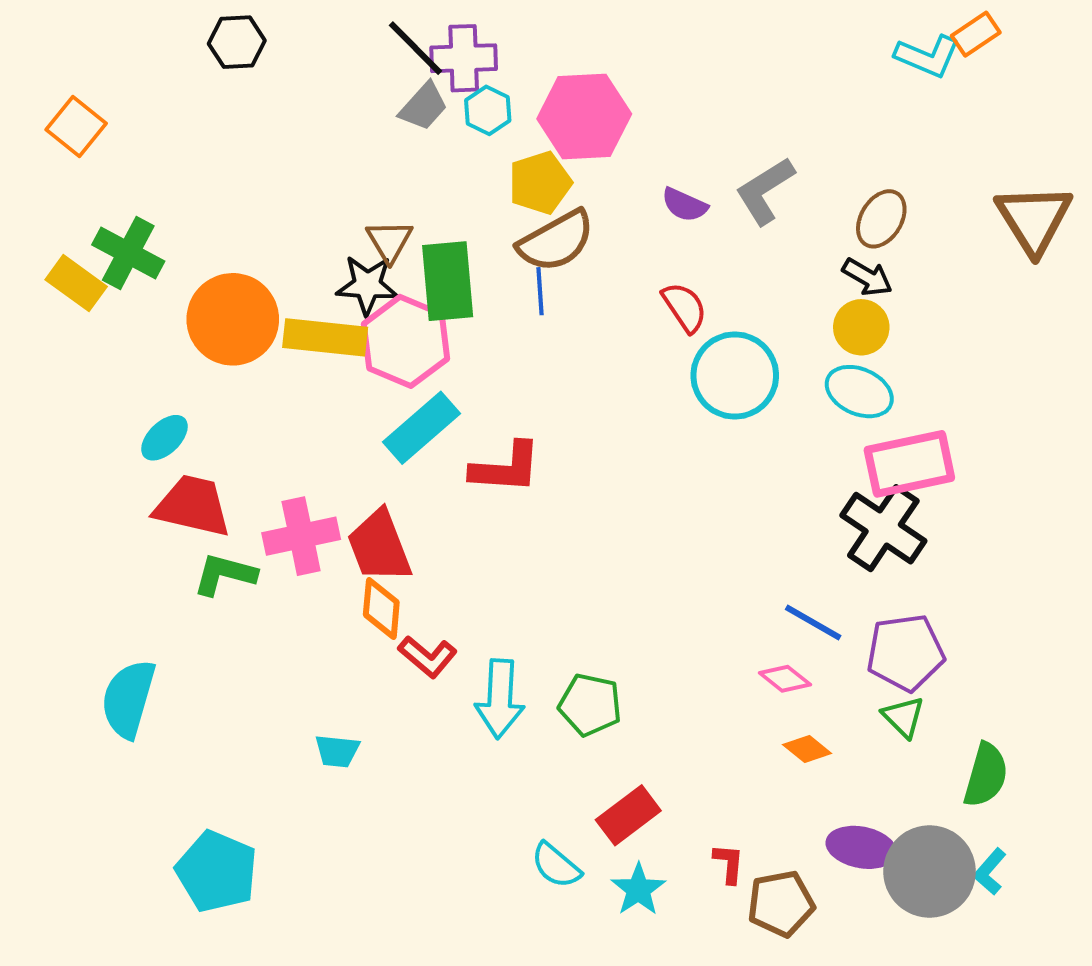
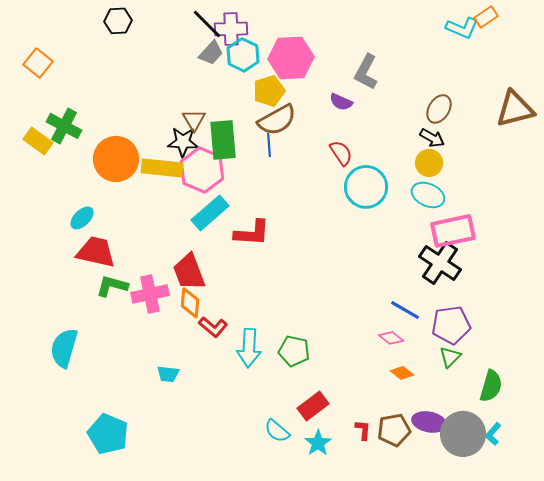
cyan hexagon: (488, 110) -> (243, 55), size x1.4
gray L-shape: (765, 191) -> (366, 72), moved, turned -30
brown triangle: (1034, 219) -> (515, 109), turned 48
pink cross: (301, 536) -> (150, 294), moved
green triangle: (903, 717) -> (450, 357), turned 30
brown pentagon: (781, 904) -> (394, 430), moved

